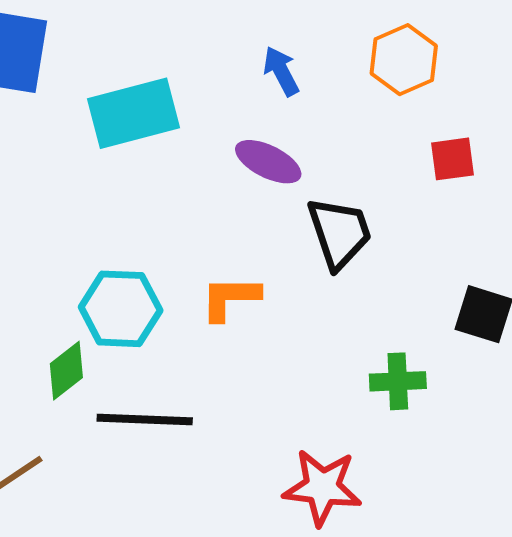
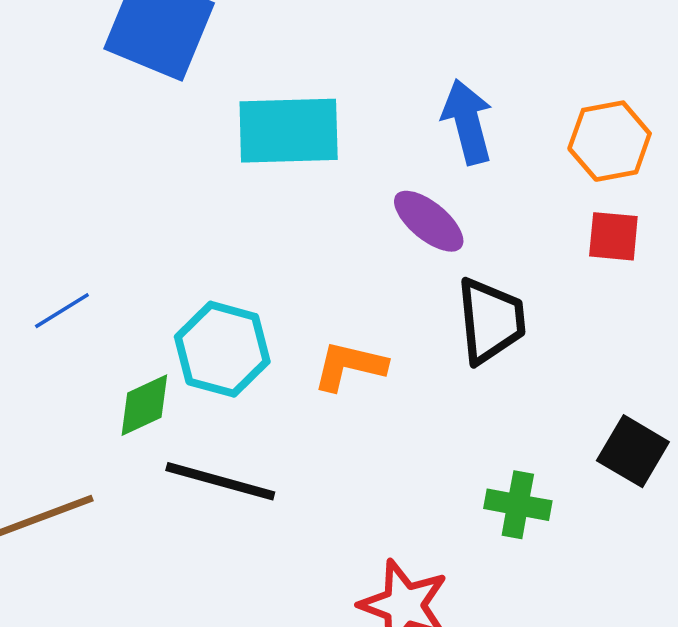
blue arrow: (281, 71) -> (467, 122), size x1.4
red square: (453, 159) -> (613, 236), moved

